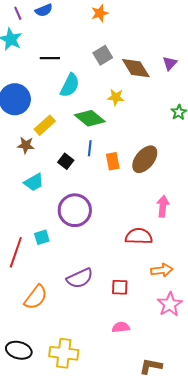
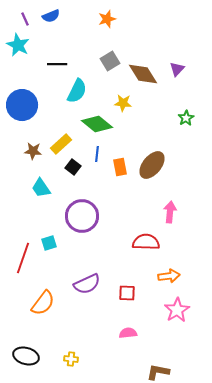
yellow rectangle: (45, 125) -> (61, 144), moved
cyan trapezoid: (34, 182) -> (41, 188), turned 85
yellow cross: (64, 353) -> (71, 359), size x0.5

